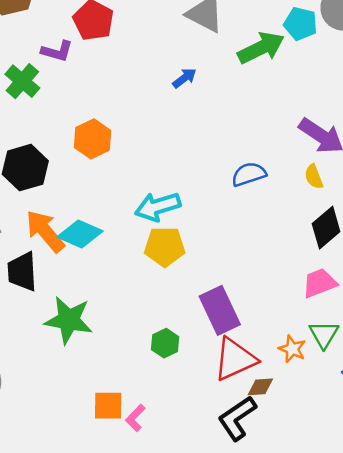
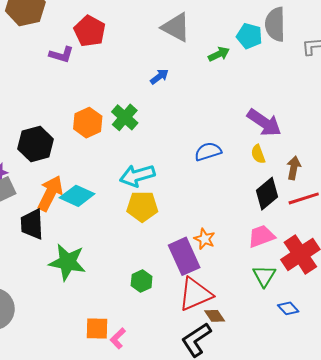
green arrow: (261, 48) -> (219, 54), size x0.6
green cross: (22, 81) -> (125, 117), moved
orange arrow: (45, 231) -> (50, 193), turned 66
orange star: (292, 349) -> (205, 239), moved
brown diamond: (260, 387) -> (215, 316), turned 60

